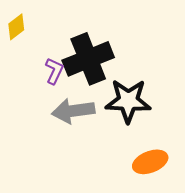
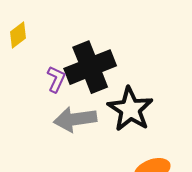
black star: (128, 101) -> (130, 109), turned 30

